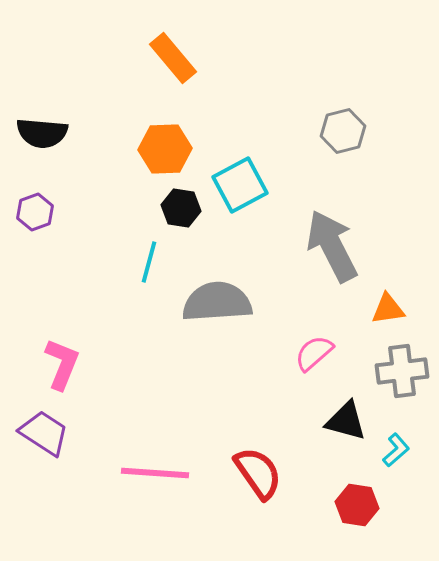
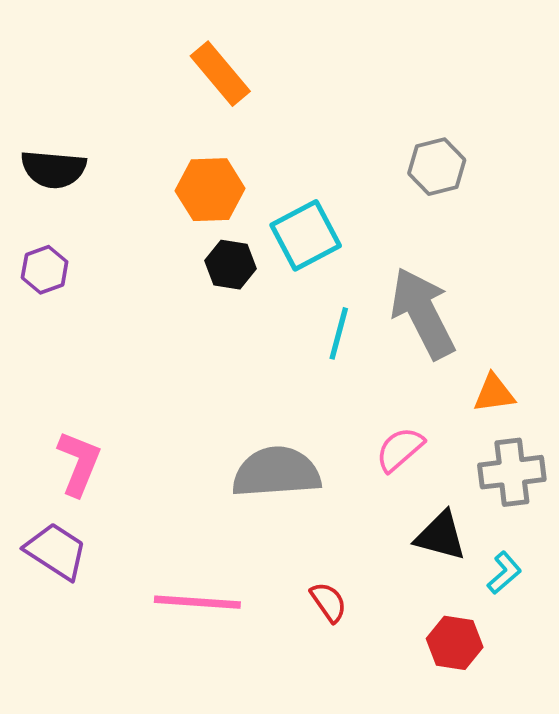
cyan line: (149, 262) -> (339, 333), moved
gray semicircle: (217, 302) -> (276, 472), moved
red semicircle: (258, 473) -> (329, 602), size x0.6

